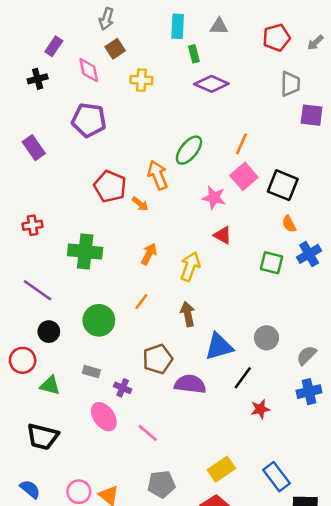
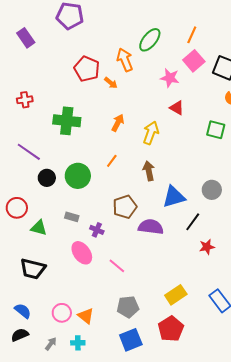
black circle: (49, 332) -> (47, 178), moved

